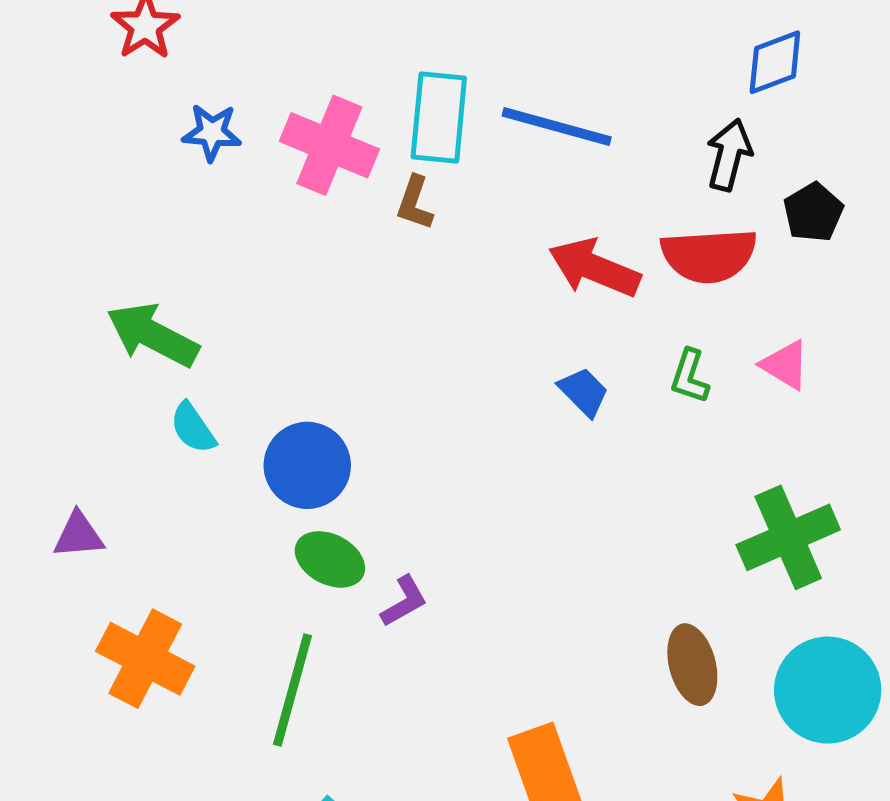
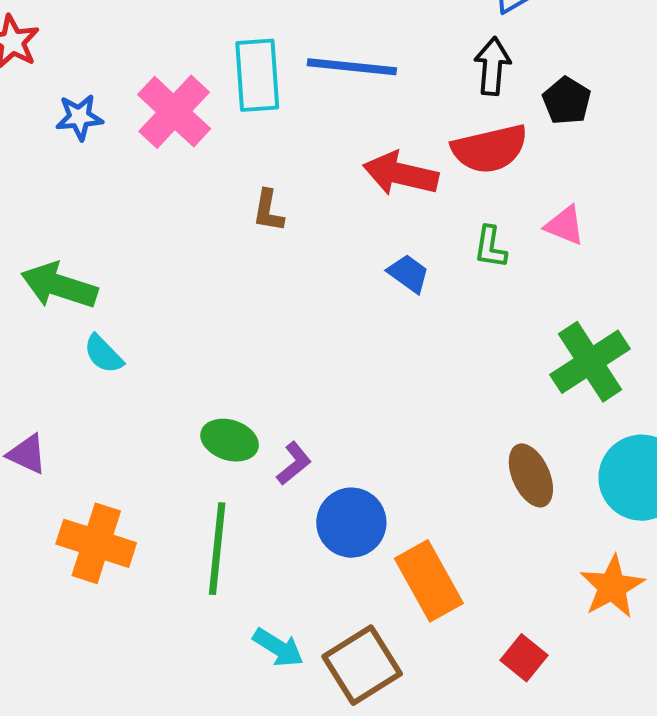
pink cross: (329, 145) -> (174, 112), turned 30
brown L-shape: (415, 203) -> (268, 211), moved
blue circle: (307, 465) -> (351, 523), moved
purple triangle: (79, 535) -> (27, 454), turned 39

